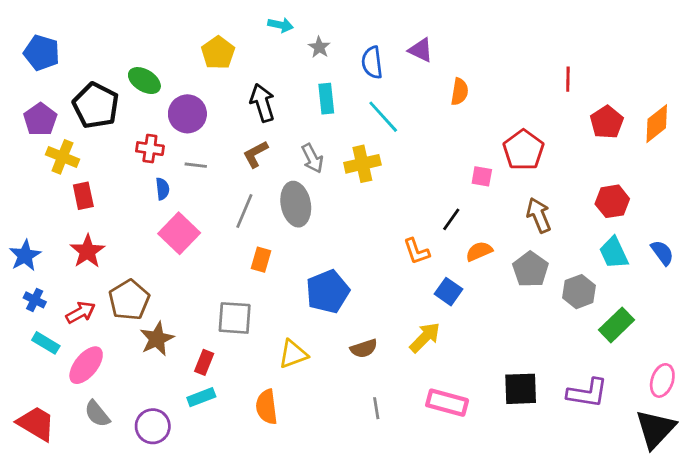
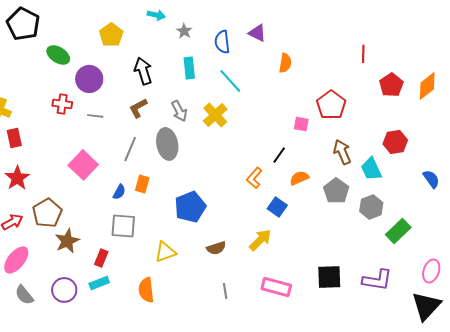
black pentagon: (96, 106) -> (23, 24), moved
yellow cross: (362, 164) -> (215, 115), turned -30
blue semicircle: (162, 189) -> (119, 192), moved, turned 35
orange L-shape: (417, 251) -> (254, 178), turned 60
cyan trapezoid: (614, 253) -> (371, 169), moved
purple circle: (153, 426) -> (64, 290), moved

